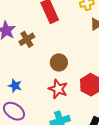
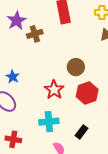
brown circle: (59, 62) -> (76, 67), moved

